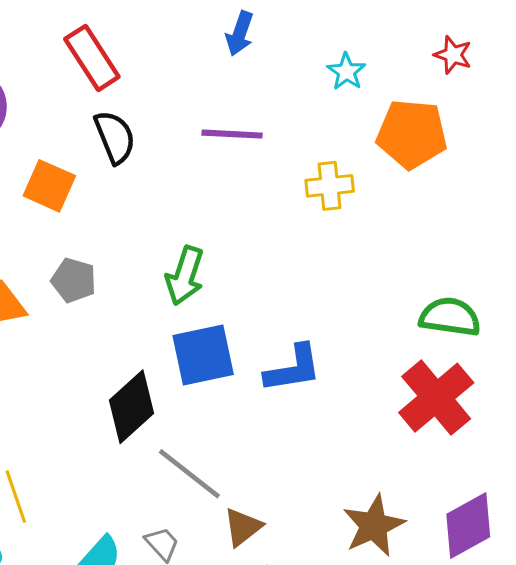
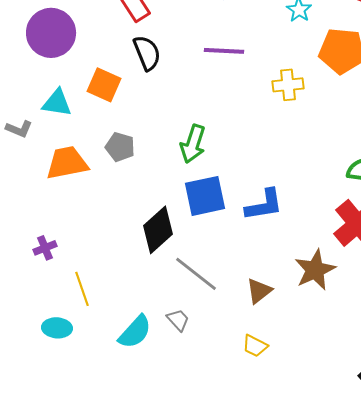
brown star: (374, 526) -> (315, 270), moved
brown triangle: (243, 527) -> (259, 291), moved

